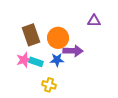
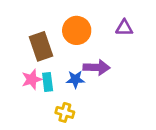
orange circle: (58, 38) -> (77, 30), moved
cyan rectangle: (36, 62) -> (48, 82), turned 64

